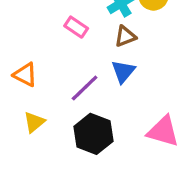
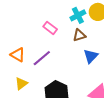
blue triangle: (123, 71) -> (91, 56), moved
purple line: (85, 88) -> (42, 58), moved

